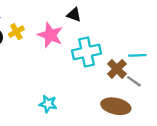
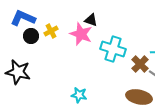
black triangle: (74, 15) -> (91, 20), moved
cyan cross: (86, 52) -> (113, 49), turned 30

